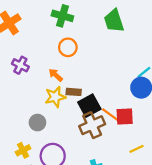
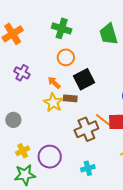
yellow star: (55, 97) -> (53, 103), turned -30
black square: (89, 106) -> (84, 79), moved
gray circle: (37, 123) -> (13, 120), moved

